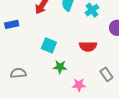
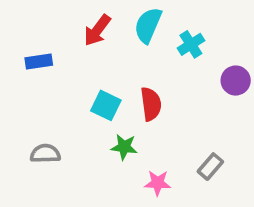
red semicircle: (88, 46) -> (151, 104), moved, turned -102
gray rectangle: (106, 74) -> (210, 167), turned 72

